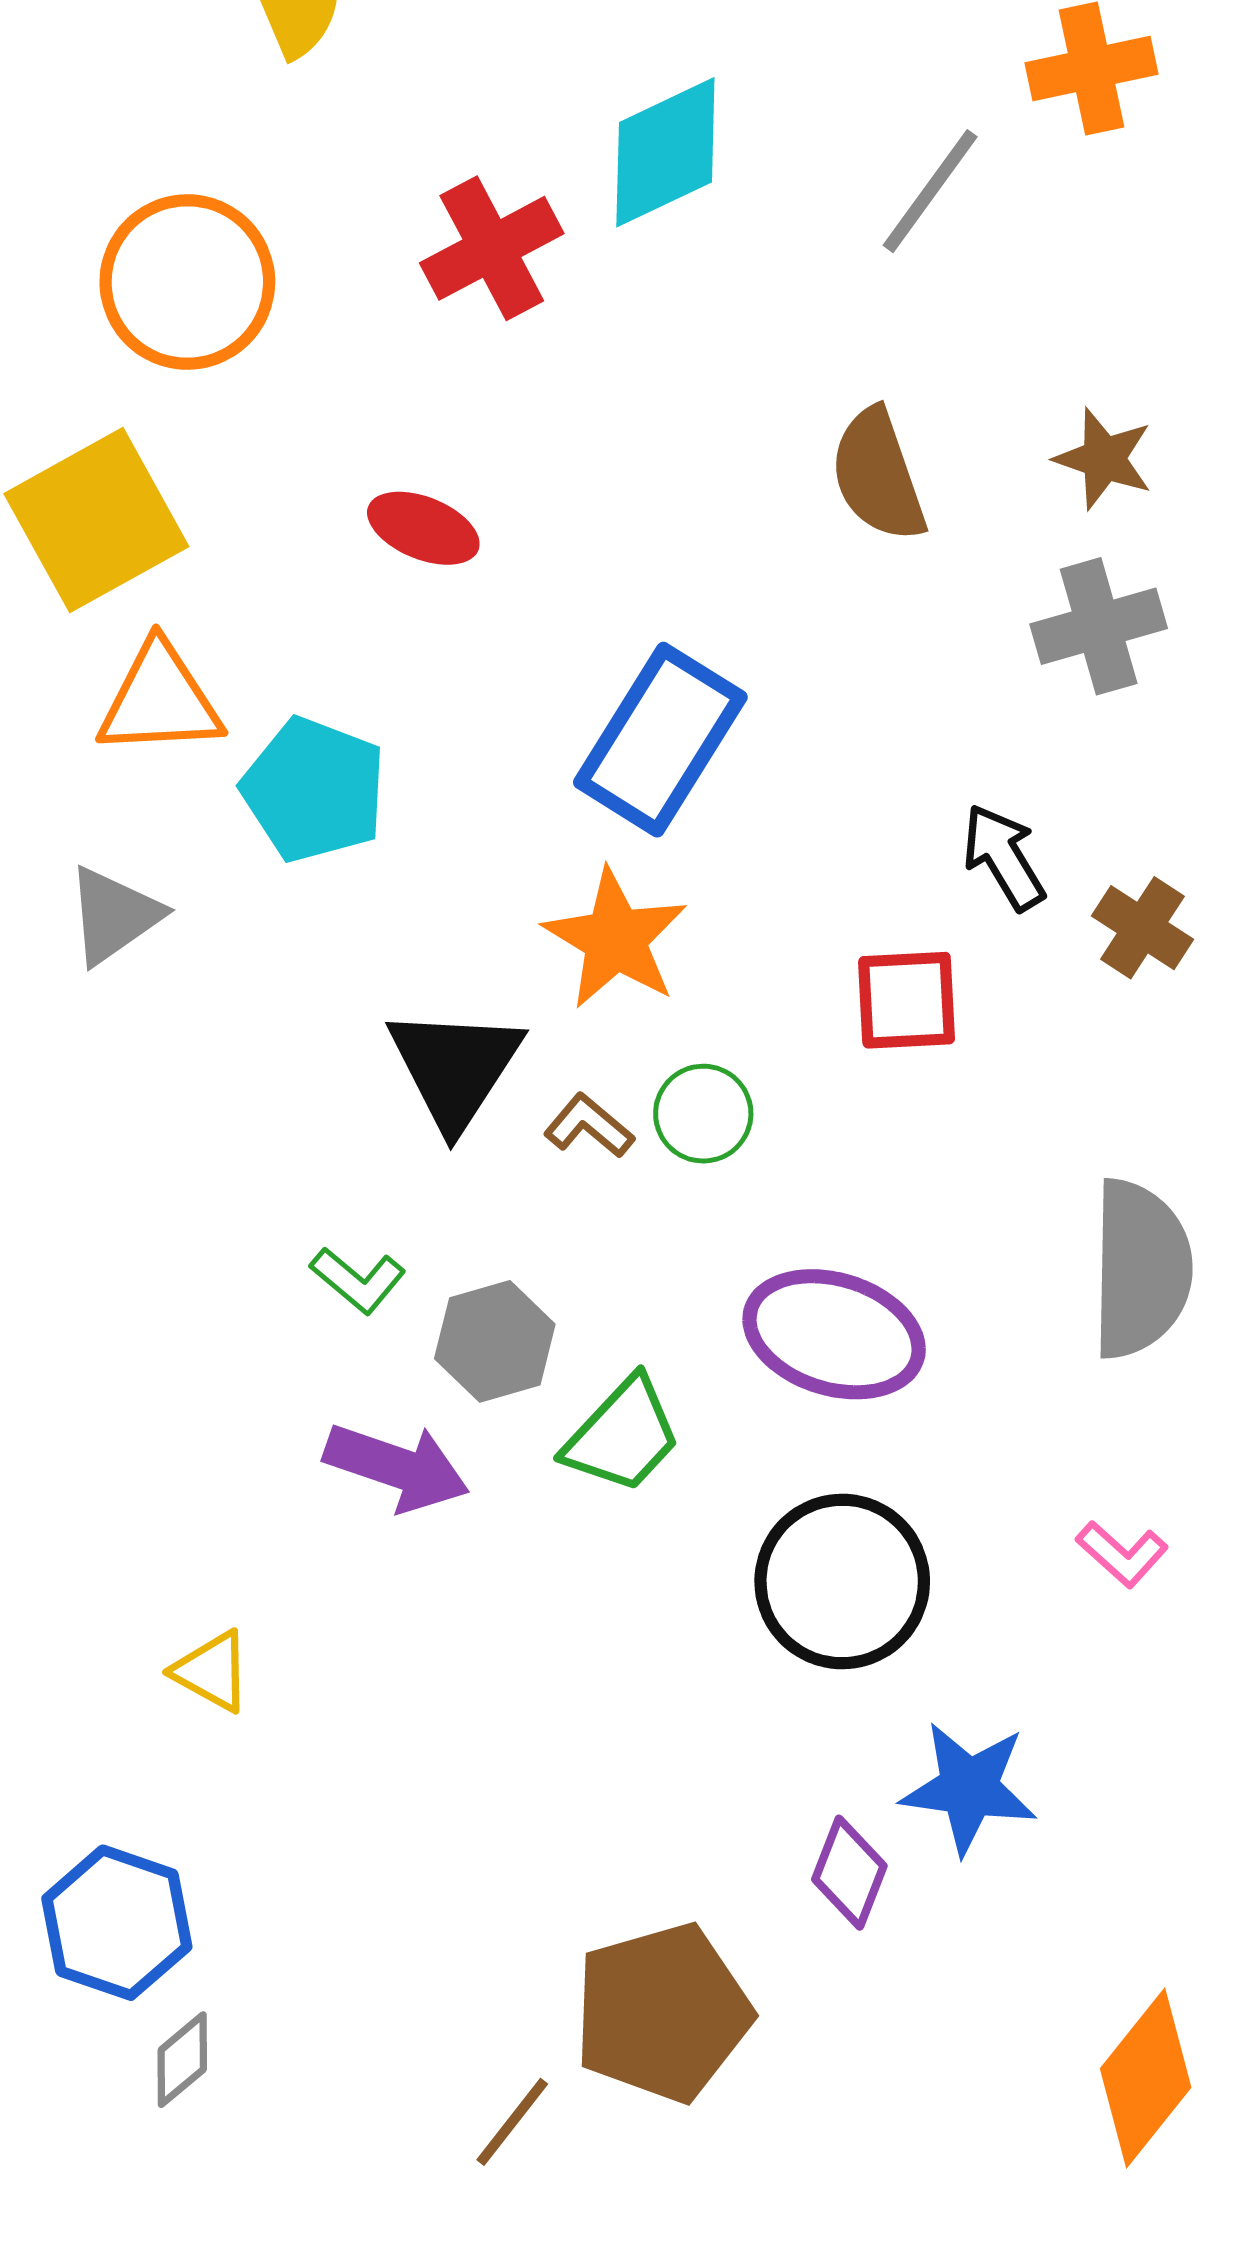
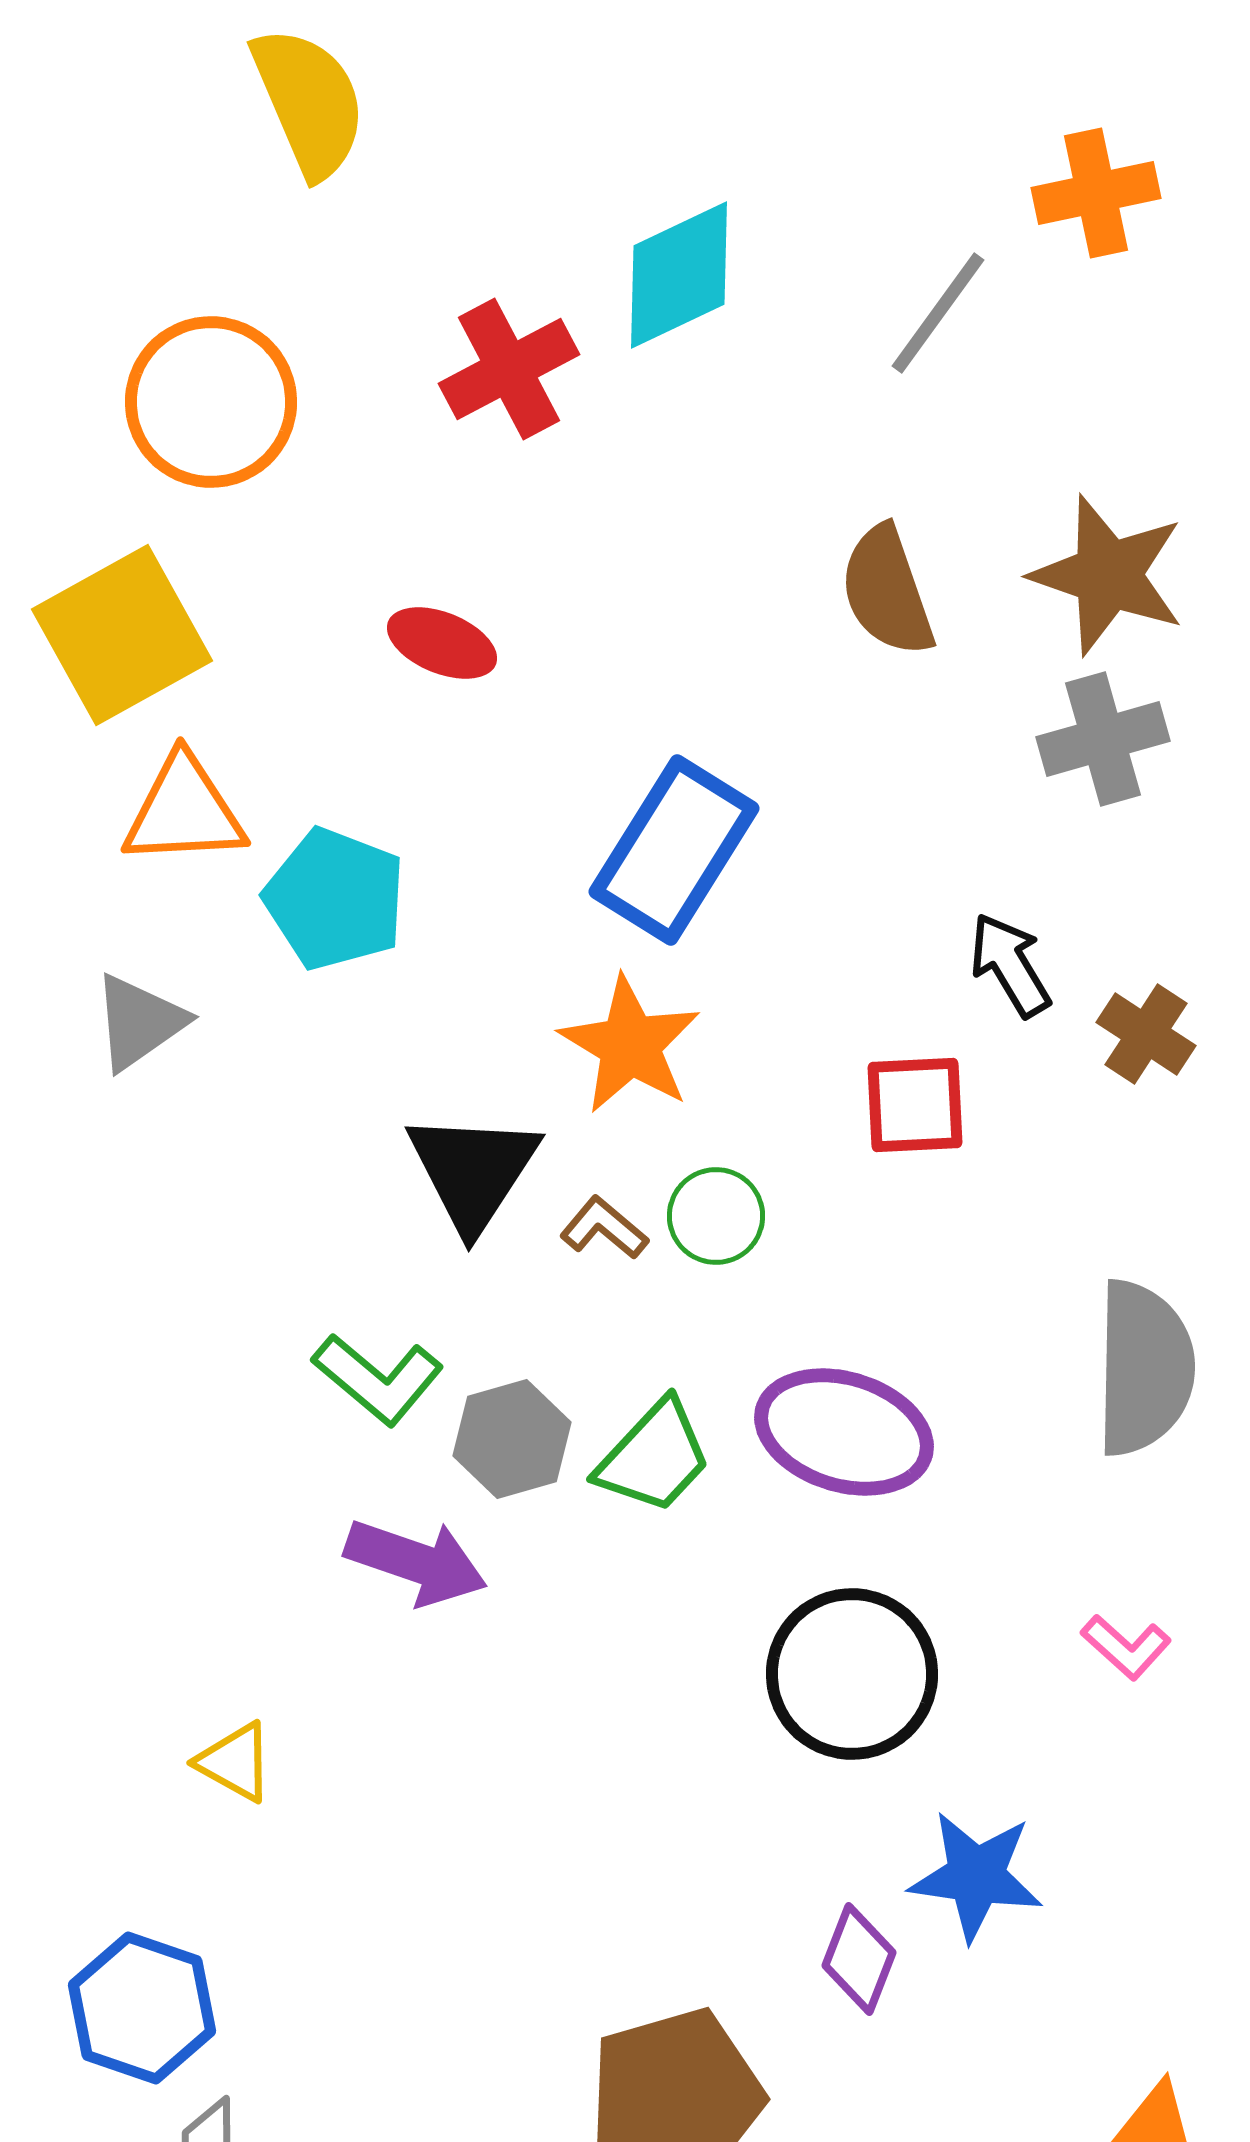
brown star: (1104, 459) -> (1108, 575), size x1.6
green L-shape: (358, 1280) -> (378, 1379), size x1.4
green trapezoid: (623, 1435) -> (654, 1457), moved

